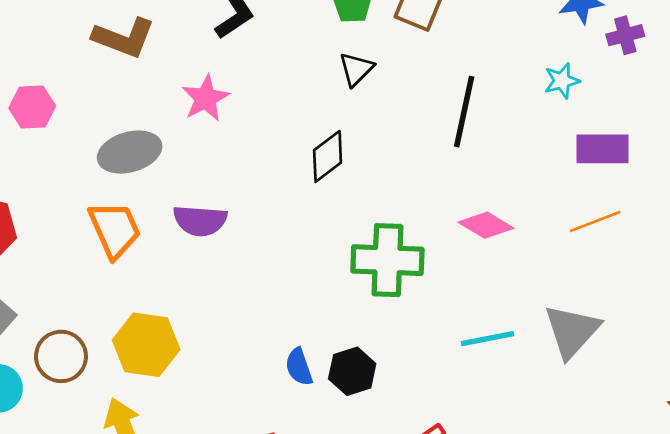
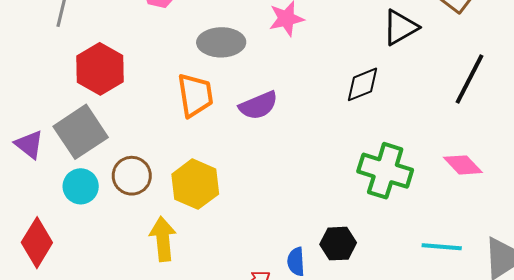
black triangle: (356, 69) -> (400, 27), size x1.4
purple semicircle: (200, 221) -> (258, 105), turned -42
blue semicircle: (299, 367) -> (296, 262), moved

